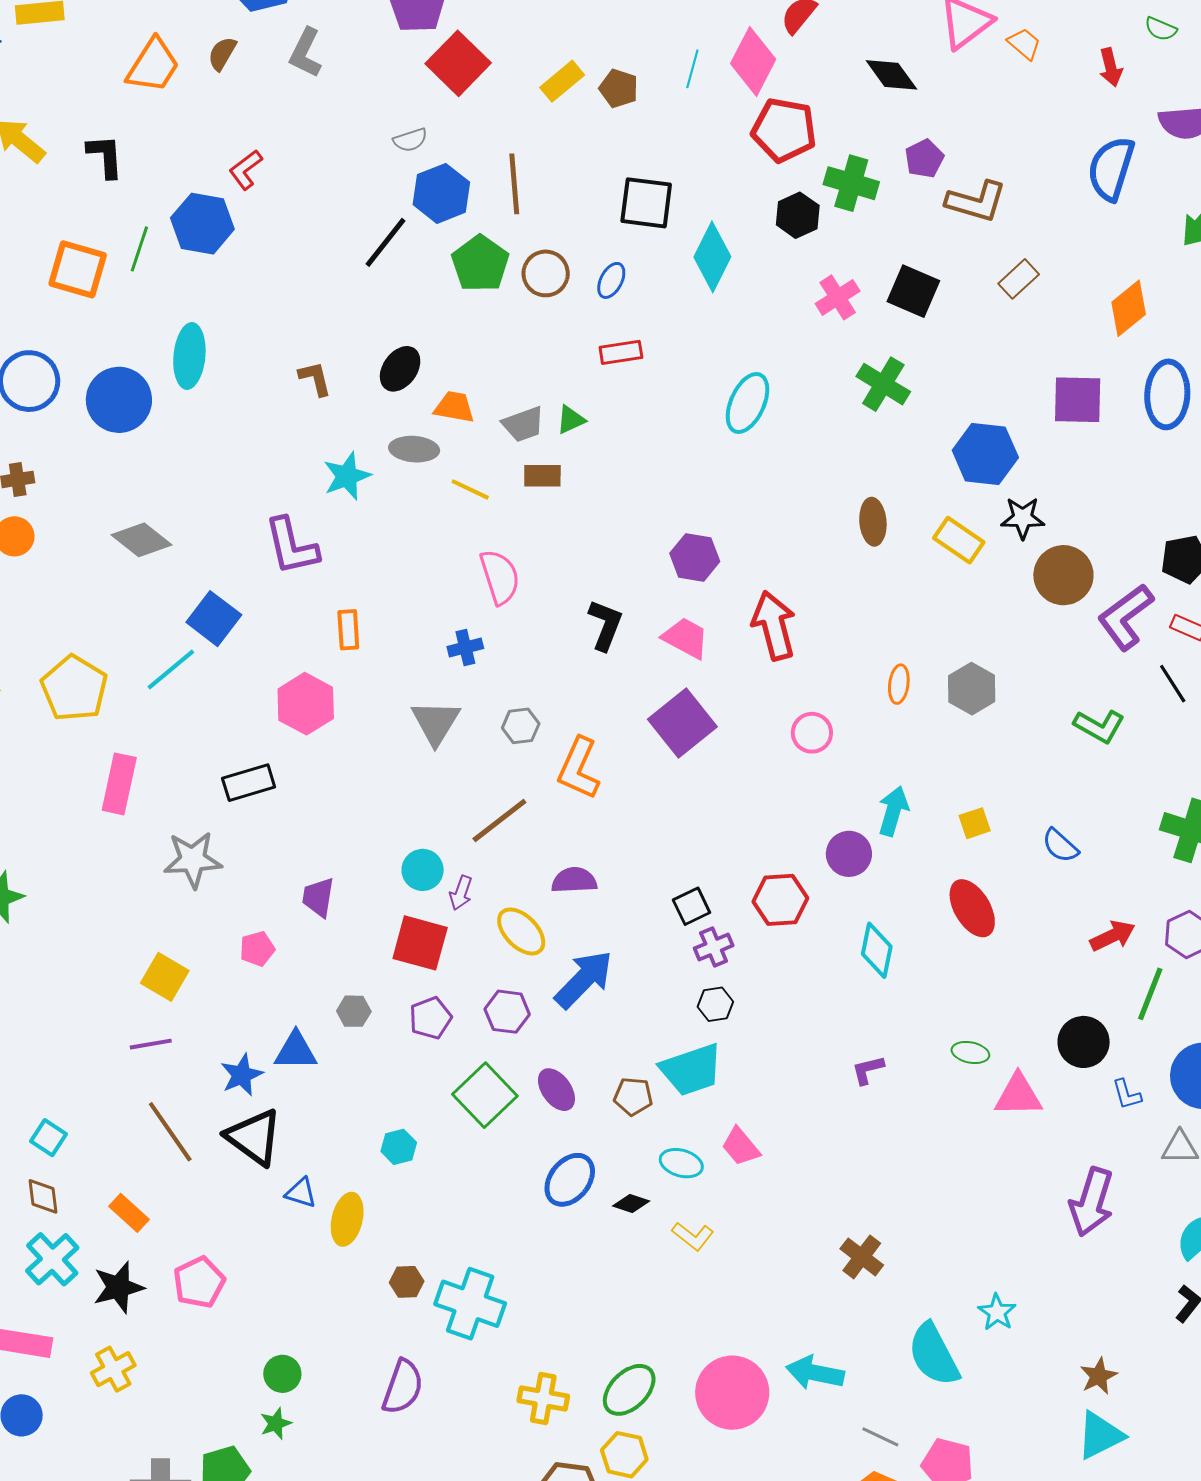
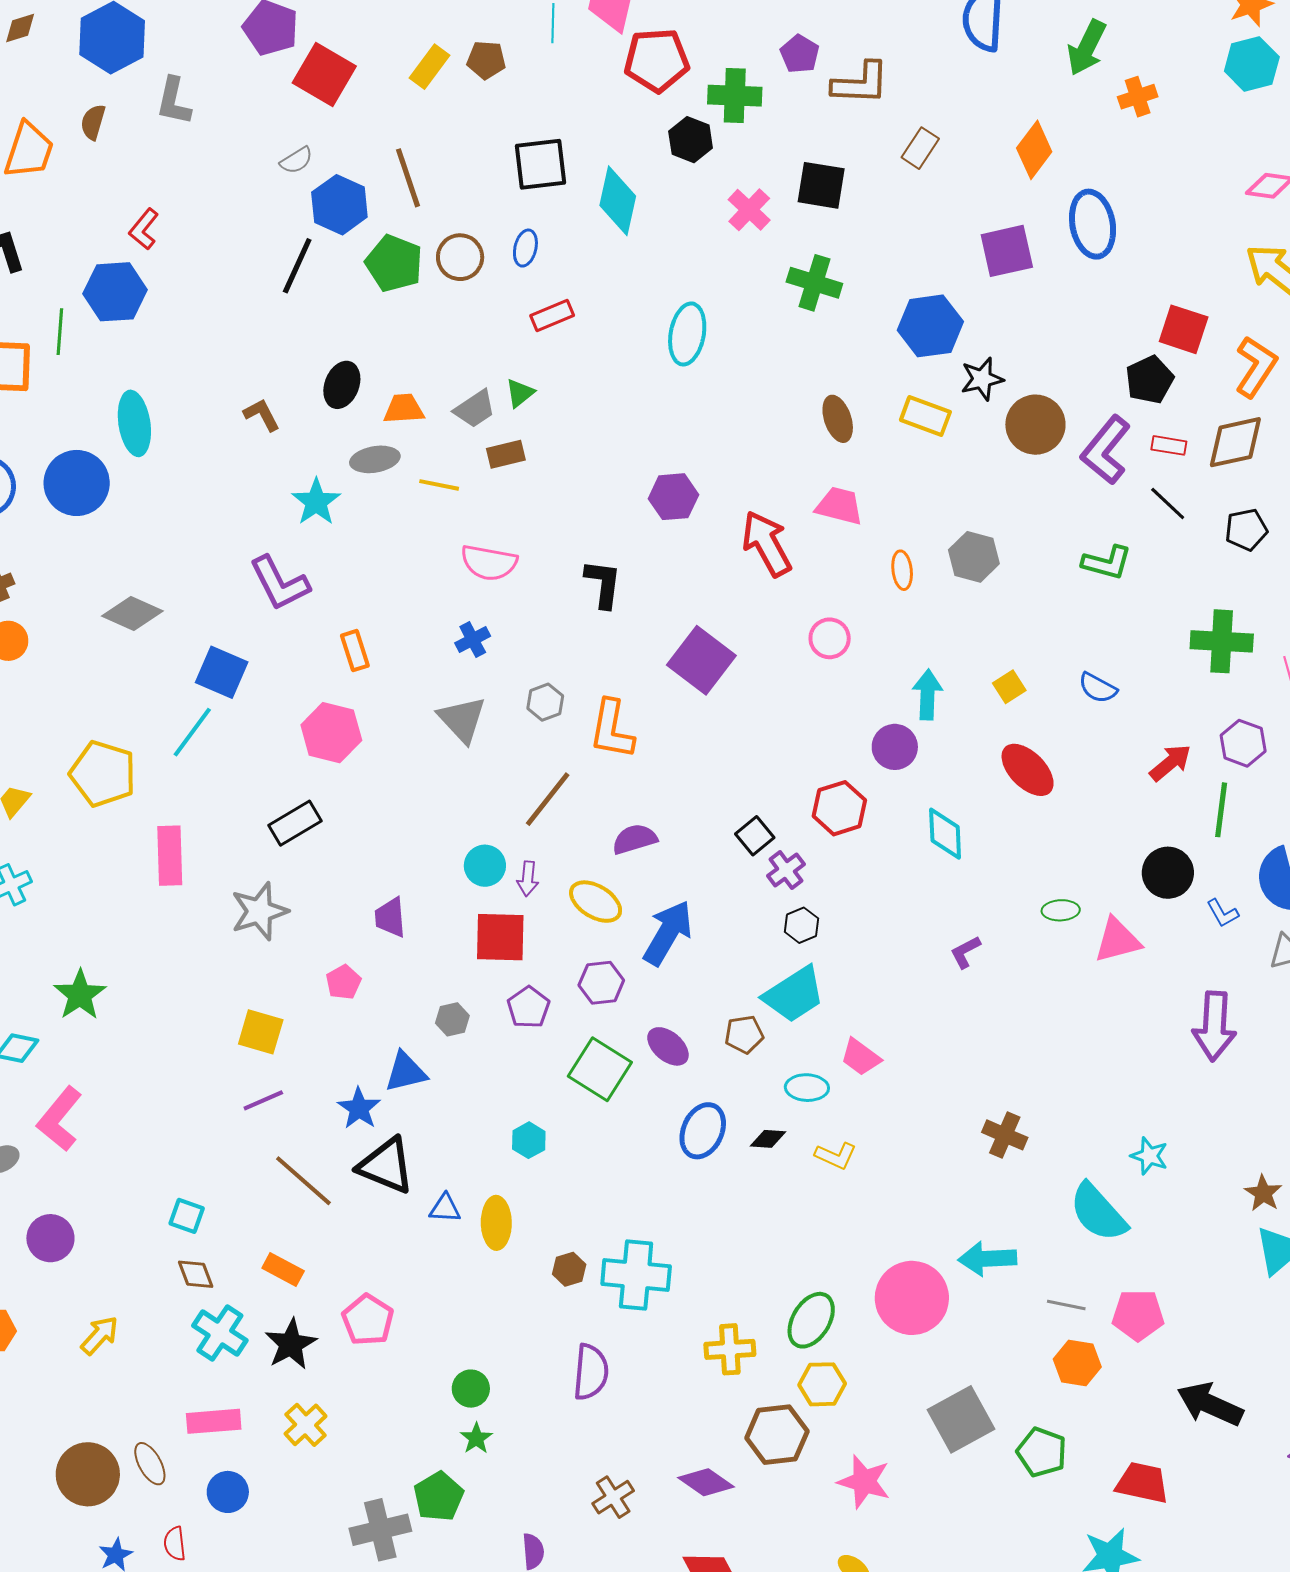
pink semicircle: (500, 577) -> (489, 563), turned 132
pink trapezoid: (686, 638) -> (839, 506), moved

